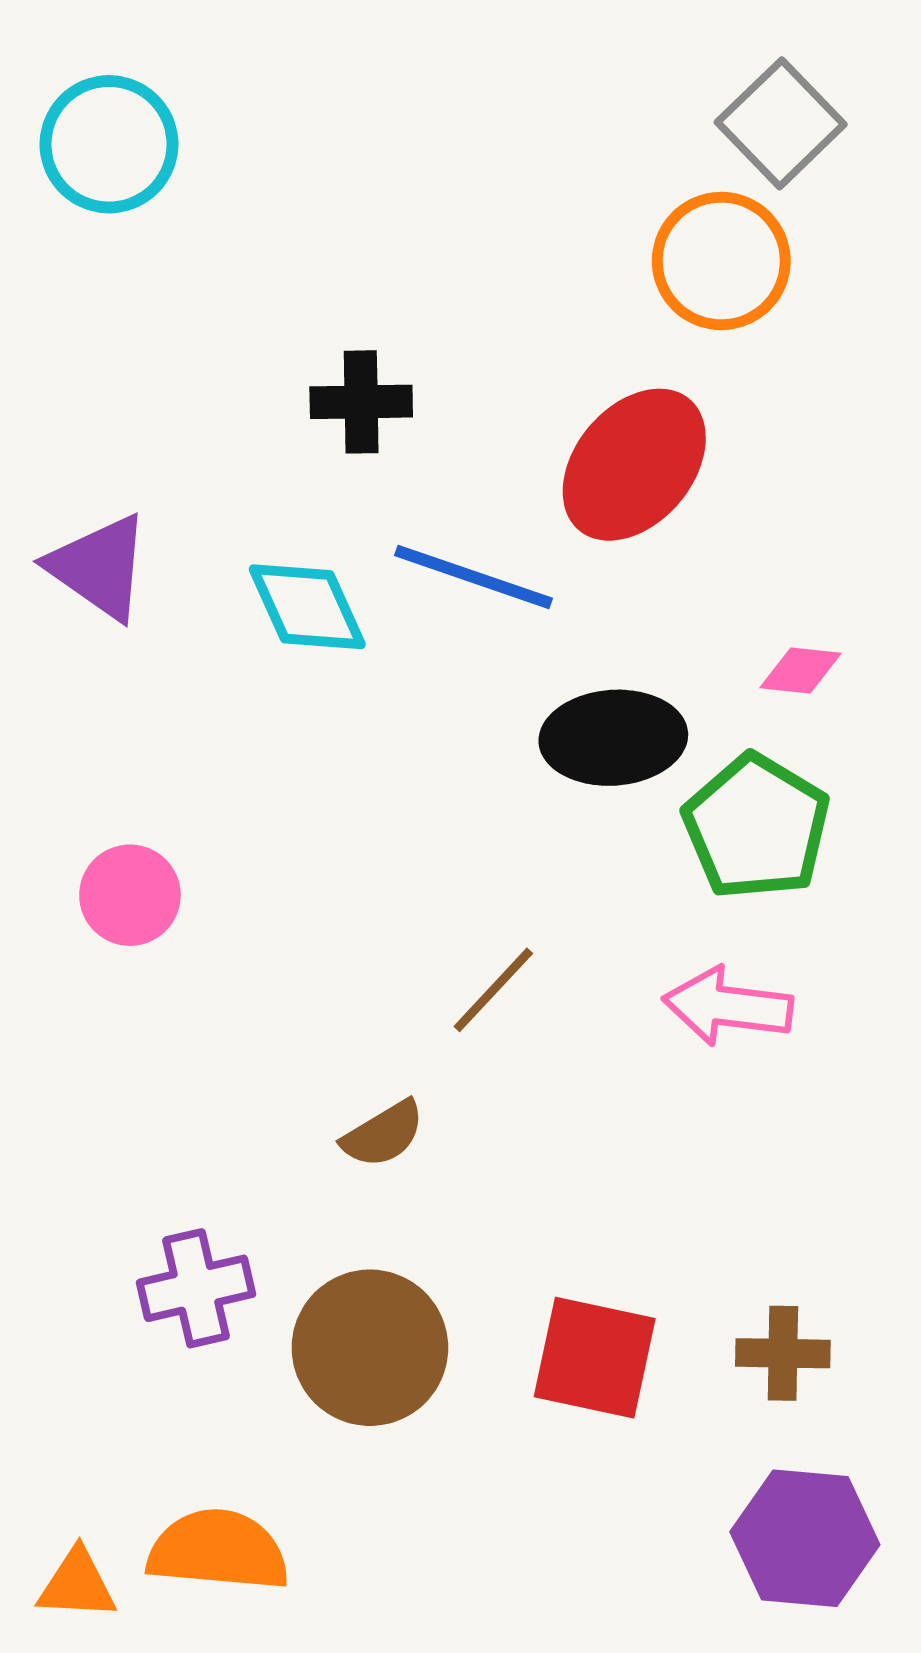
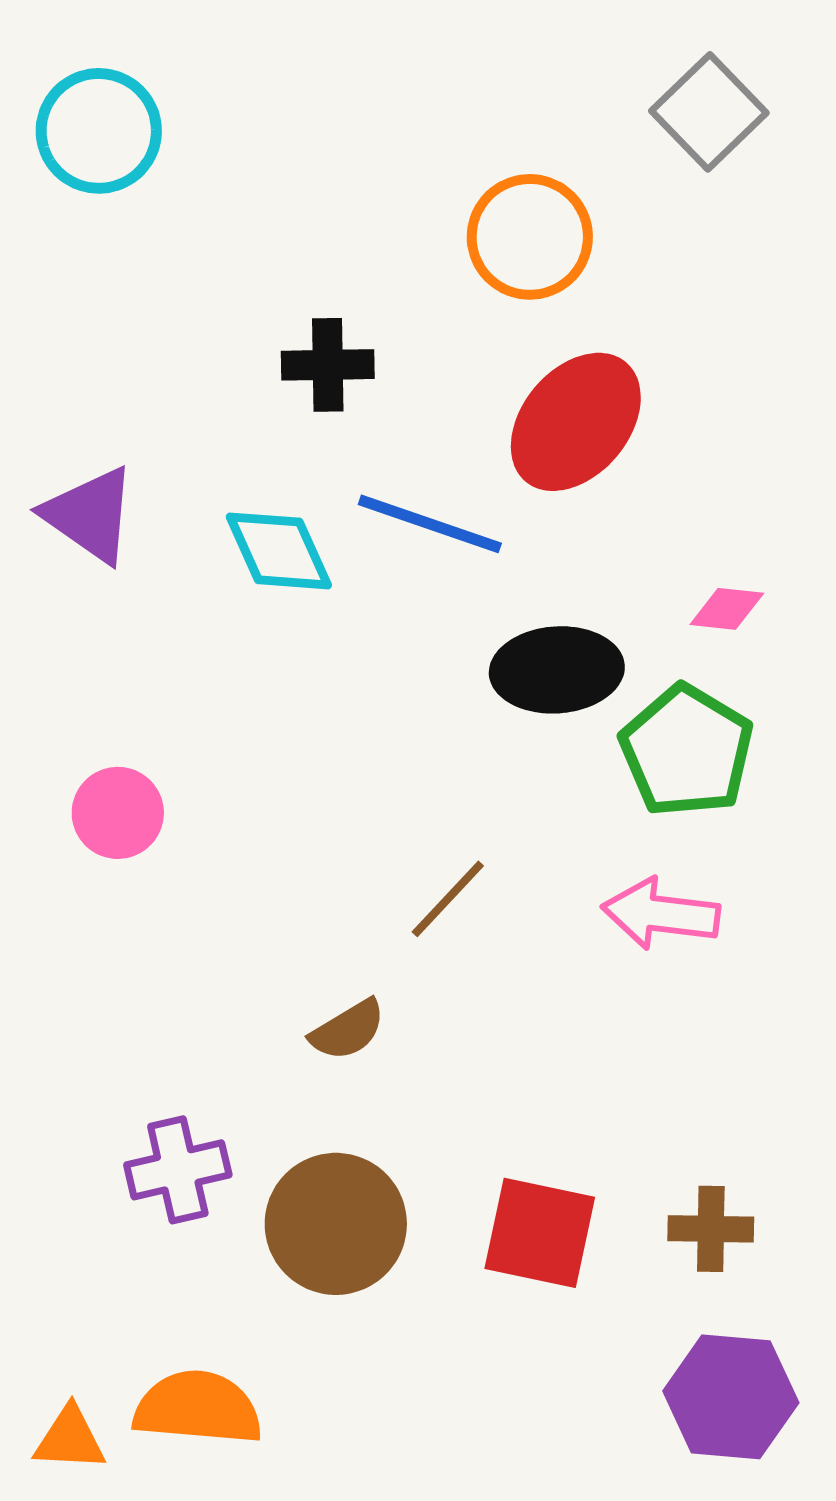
orange circle: (721, 261) -> (530, 237), moved

